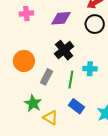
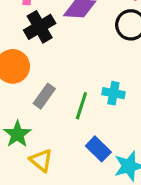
black cross: (64, 50) -> (40, 27), moved
blue rectangle: (76, 106) -> (98, 149), moved

